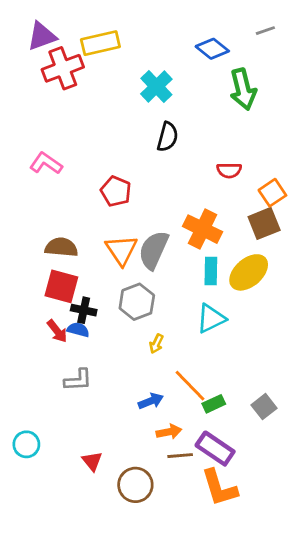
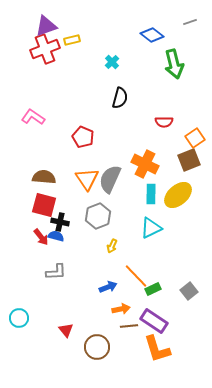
purple triangle: (42, 36) -> (46, 26), moved
yellow rectangle: (100, 43) -> (72, 40), moved, size x0.6
cyan cross: (156, 86) -> (112, 62), size x0.6

